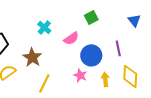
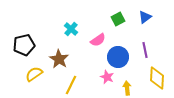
blue triangle: (134, 20) -> (145, 17), moved, turned 32
yellow arrow: (105, 79) -> (127, 88), moved

